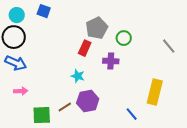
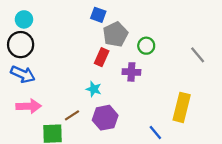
blue square: (44, 11) -> (98, 15), moved
pink arrow: (21, 91) -> (29, 106), size x1.5
brown line: (65, 107) -> (72, 115), moved

